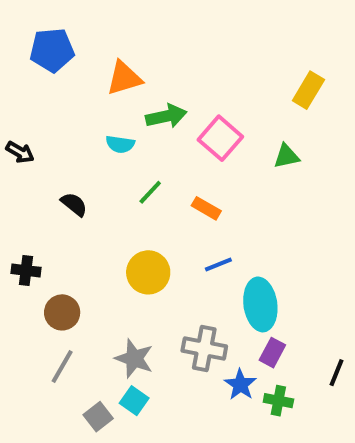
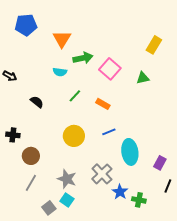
orange triangle: (124, 78) -> (62, 39), turned -42
gray cross: (204, 349) -> (102, 174), turned 35
purple rectangle: (272, 353) -> (160, 163), moved

